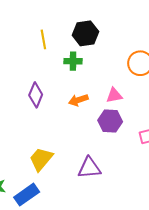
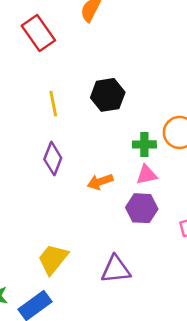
green cross: (73, 61) -> (144, 144), moved
purple diamond: (36, 95) -> (53, 159), moved

